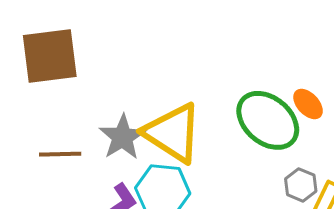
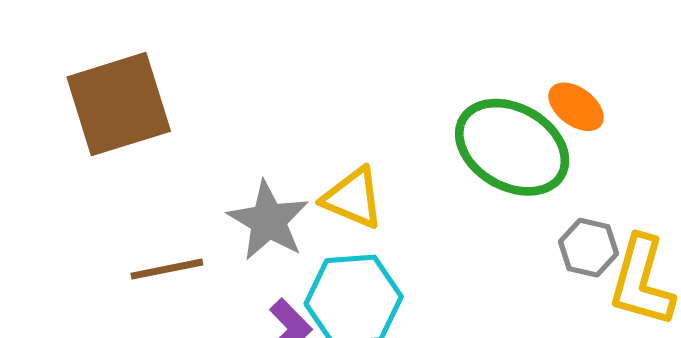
yellow triangle: (173, 133) -> (353, 198), size x0.6

